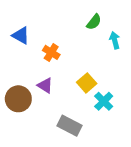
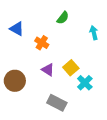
green semicircle: (94, 22) -> (63, 18), moved
purple triangle: (45, 85) -> (48, 70), moved

